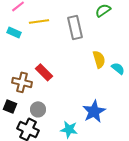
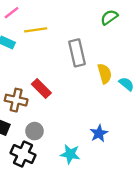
gray rectangle: (75, 27) -> (77, 53), moved
blue star: (94, 111) -> (99, 133), size x0.7

